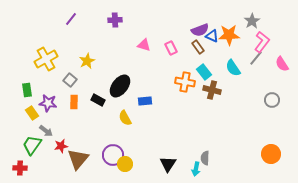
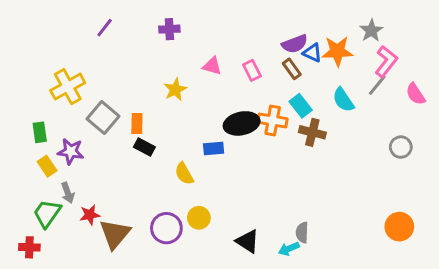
yellow star: (87, 61) -> (175, 90), moved
gray square: (70, 80) -> (103, 118), size x1.5
black ellipse: (120, 86) -> (242, 123), moved, turned 40
orange rectangle: (74, 102) -> (137, 123), moved
gray arrow: (46, 131) -> (68, 193), turned 32
yellow circle: (125, 164) -> (199, 218), moved
black triangle: (168, 164) -> (248, 241), turned -30
cyan arrow: (196, 169) -> (289, 249), turned 56

